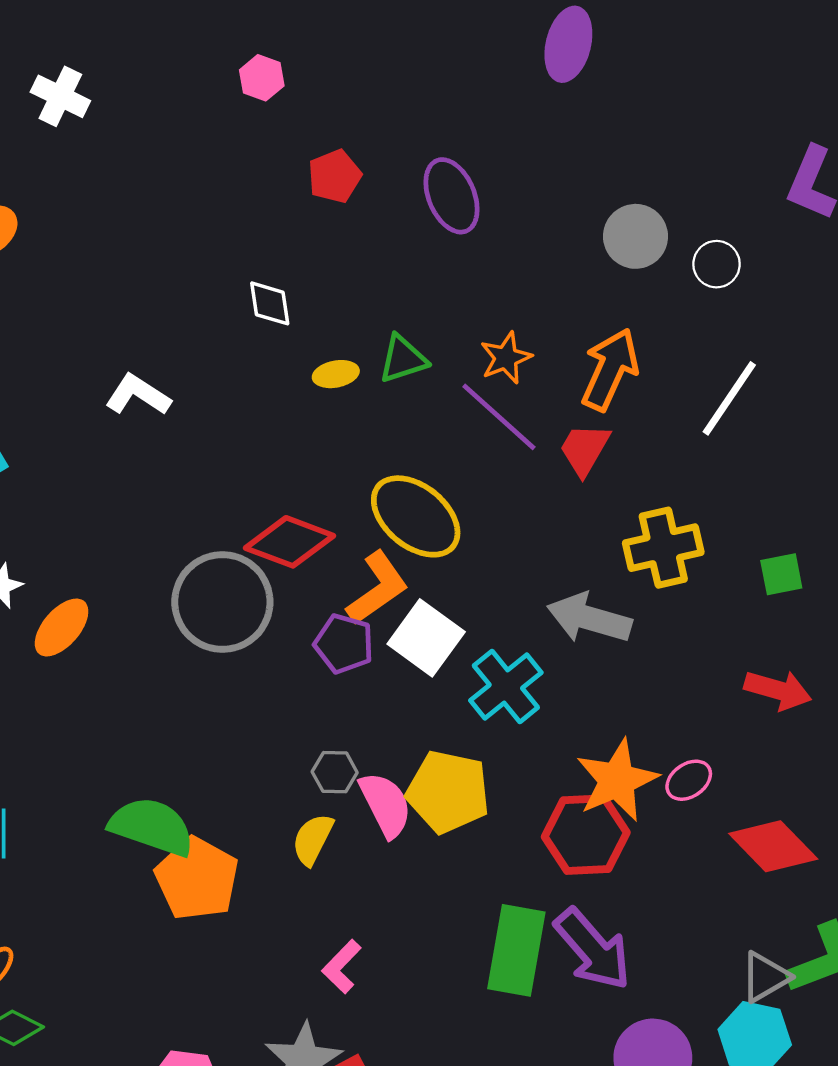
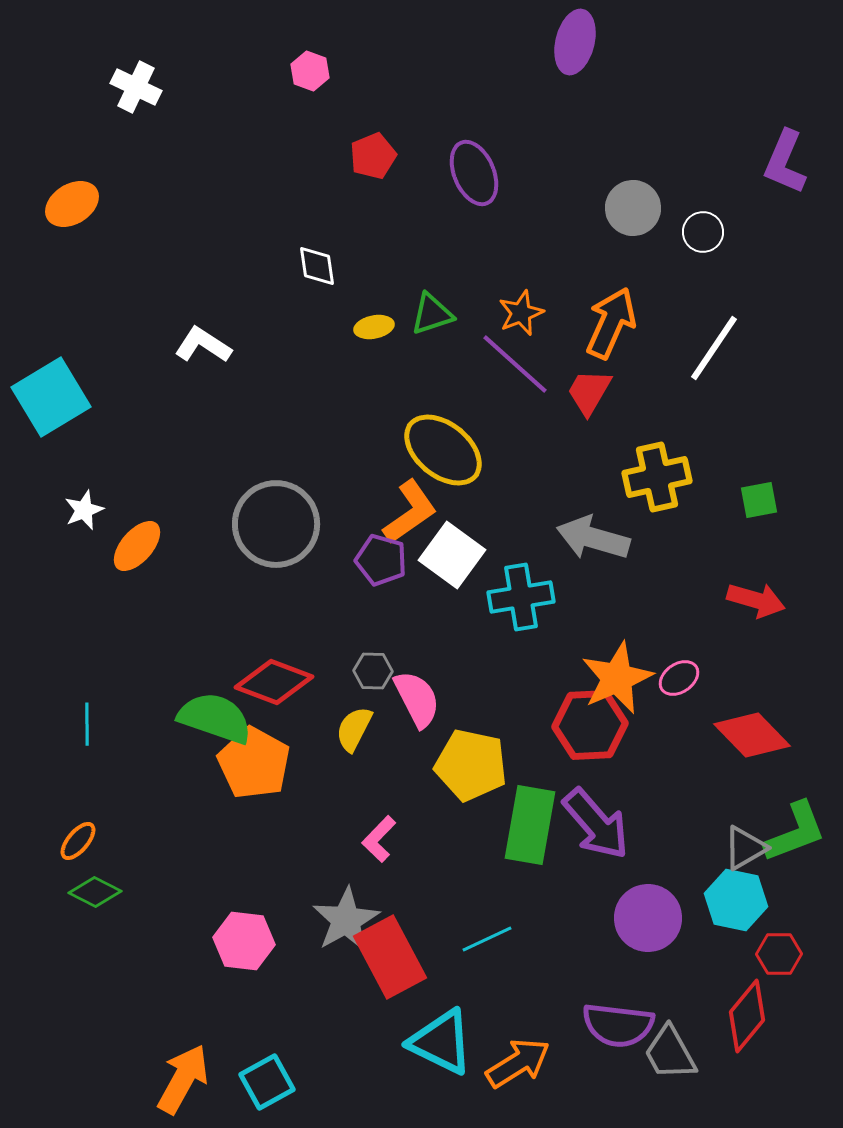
red diamond: (289, 542) -> (274, 682), moved
cyan cross: (506, 687) -> (521, 597), turned 30
yellow pentagon: (448, 792) -> (471, 765), moved

